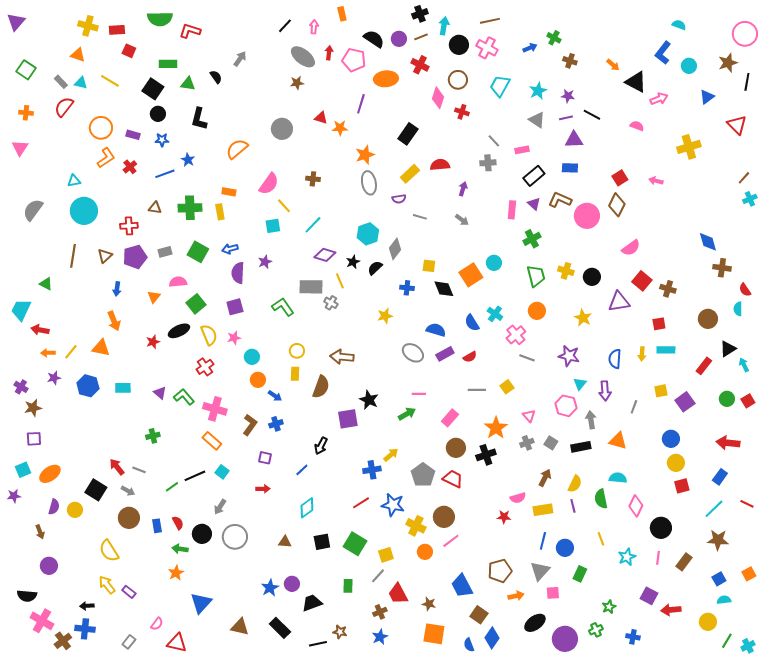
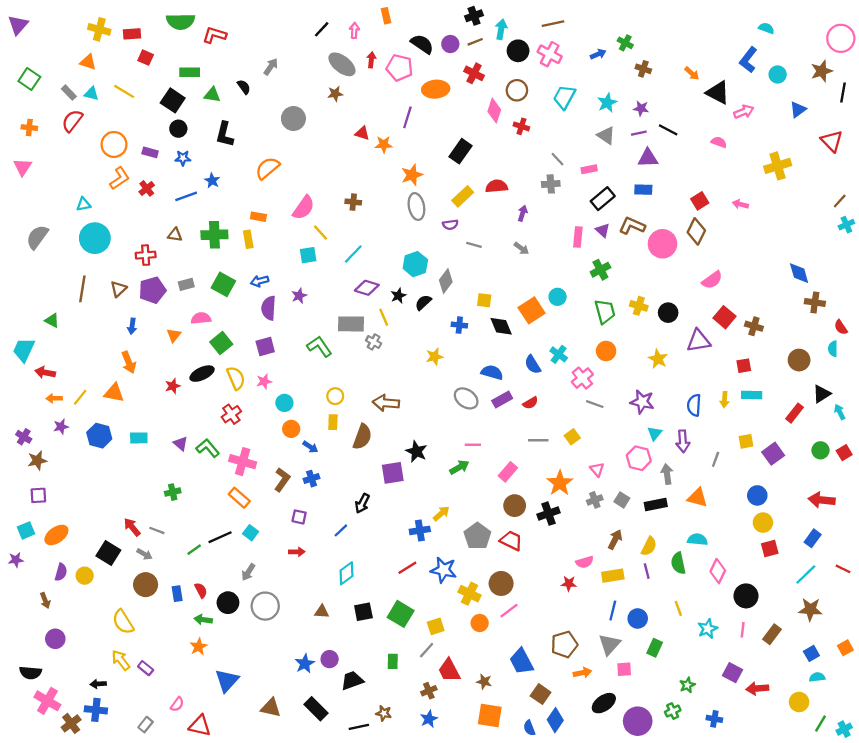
gray circle: (282, 129) -> (293, 119), moved

